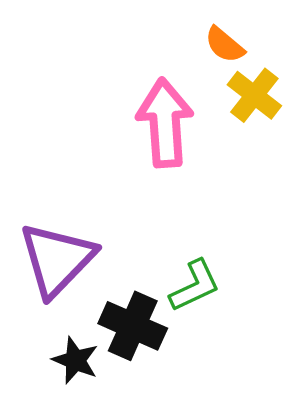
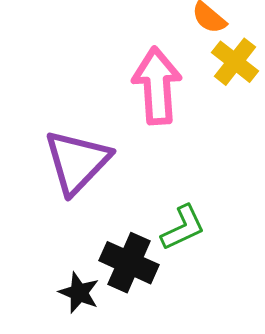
purple triangle: (57, 259) -> (77, 162), moved

